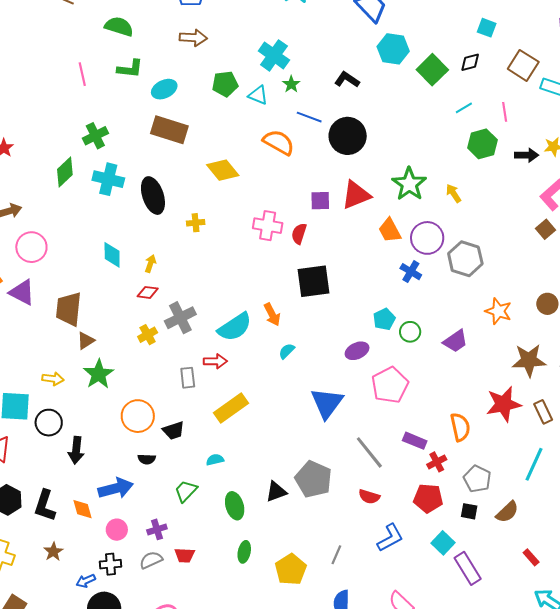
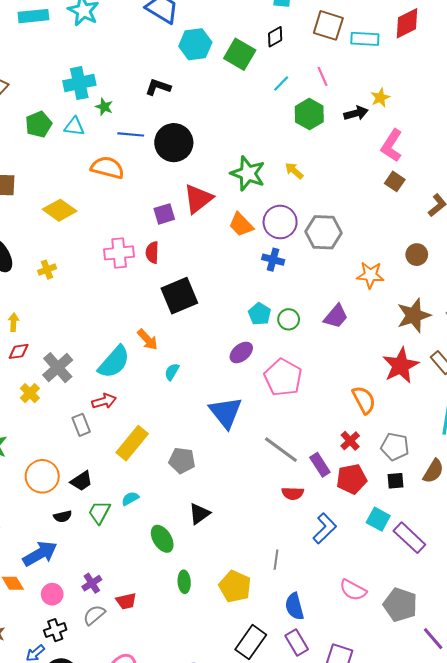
cyan cross: (274, 55) -> (79, 83), turned -32
purple rectangle: (415, 441) -> (320, 465), moved, turned 50
gray pentagon: (314, 479) -> (182, 460), moved, size x0.7
green trapezoid: (186, 491) -> (99, 512), moved

